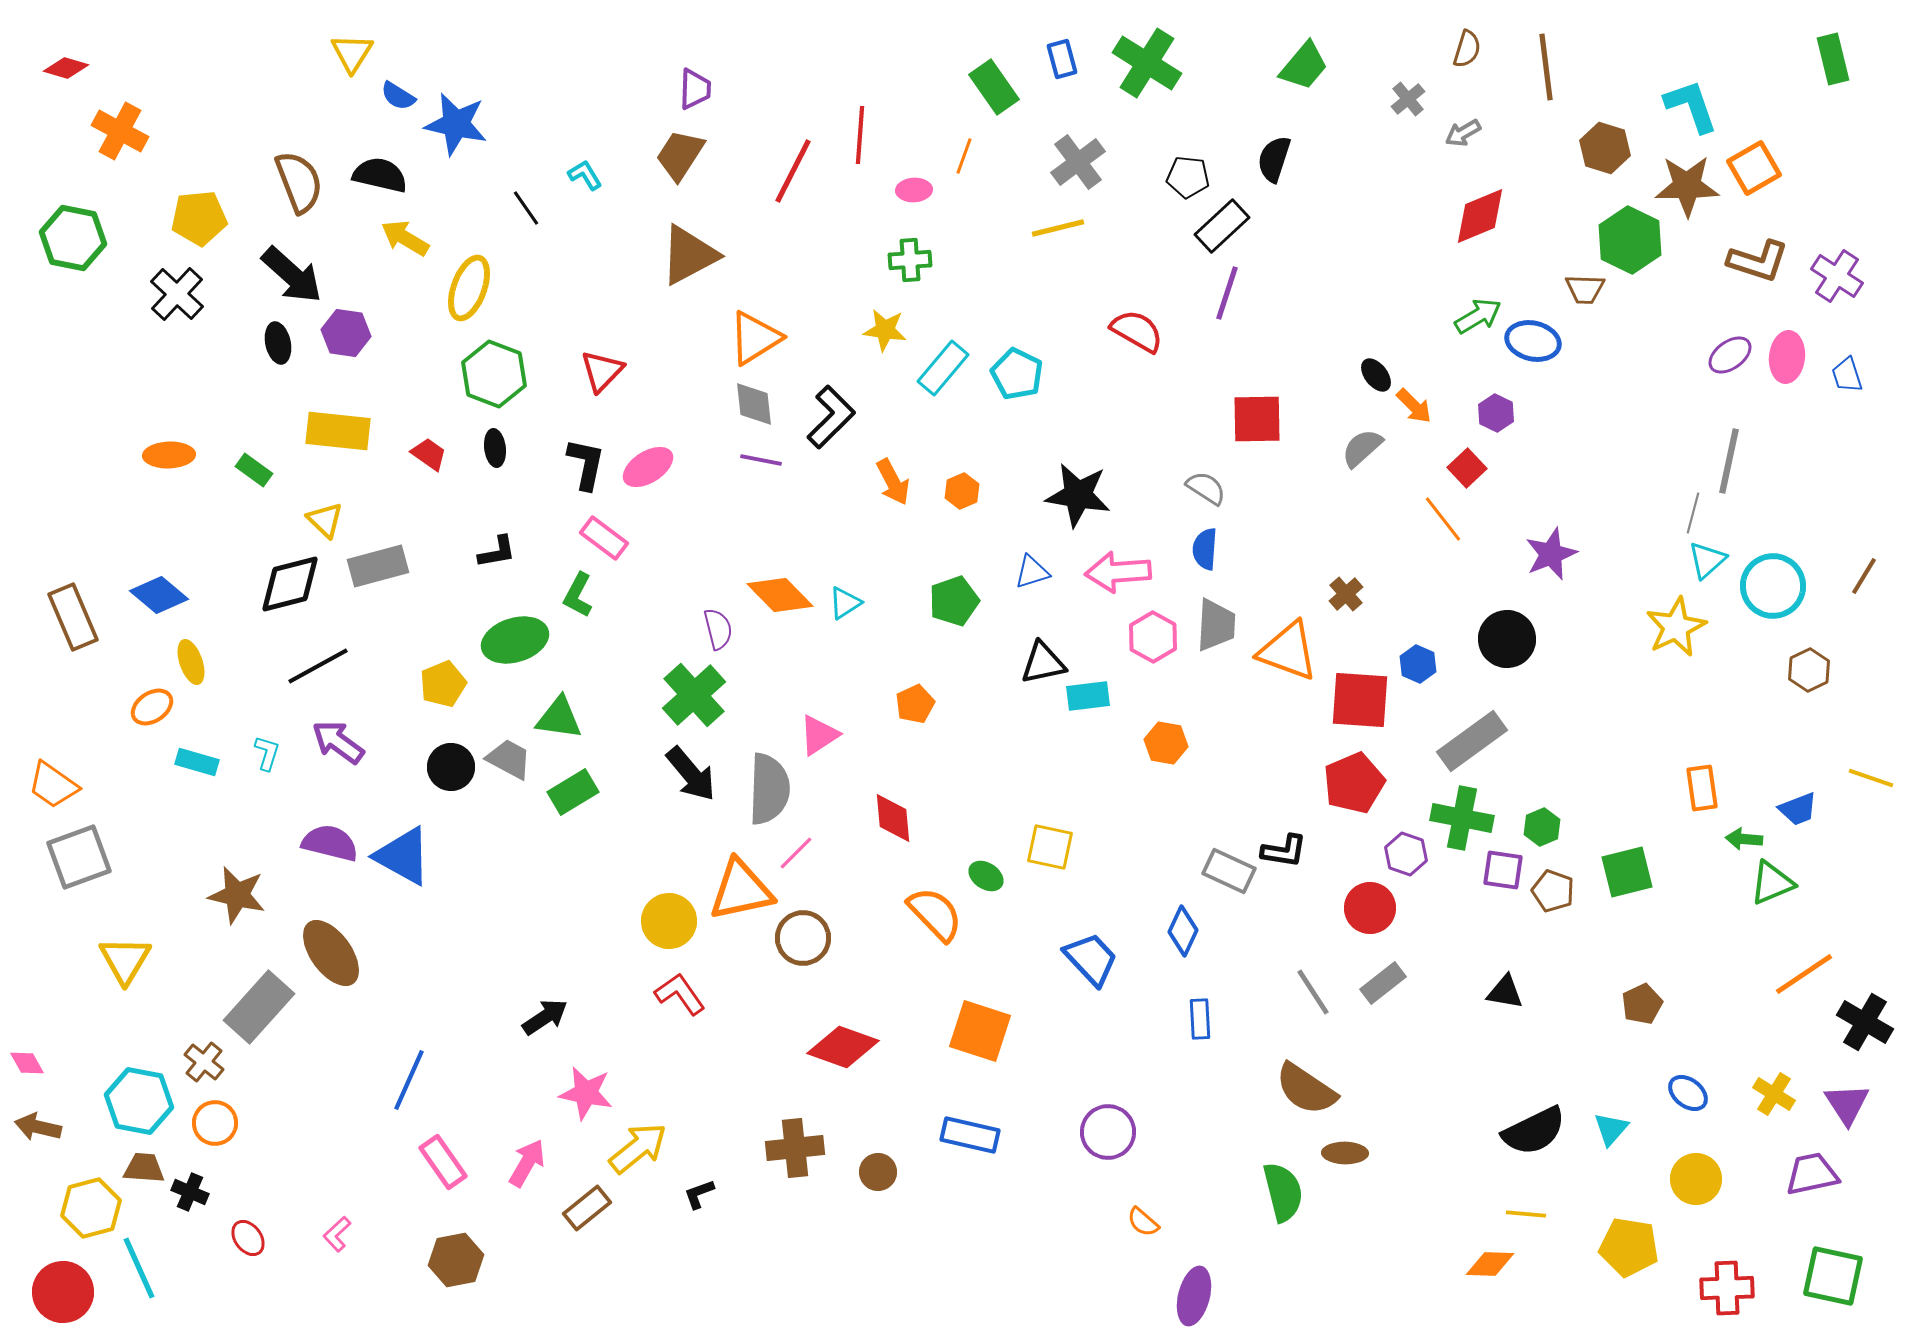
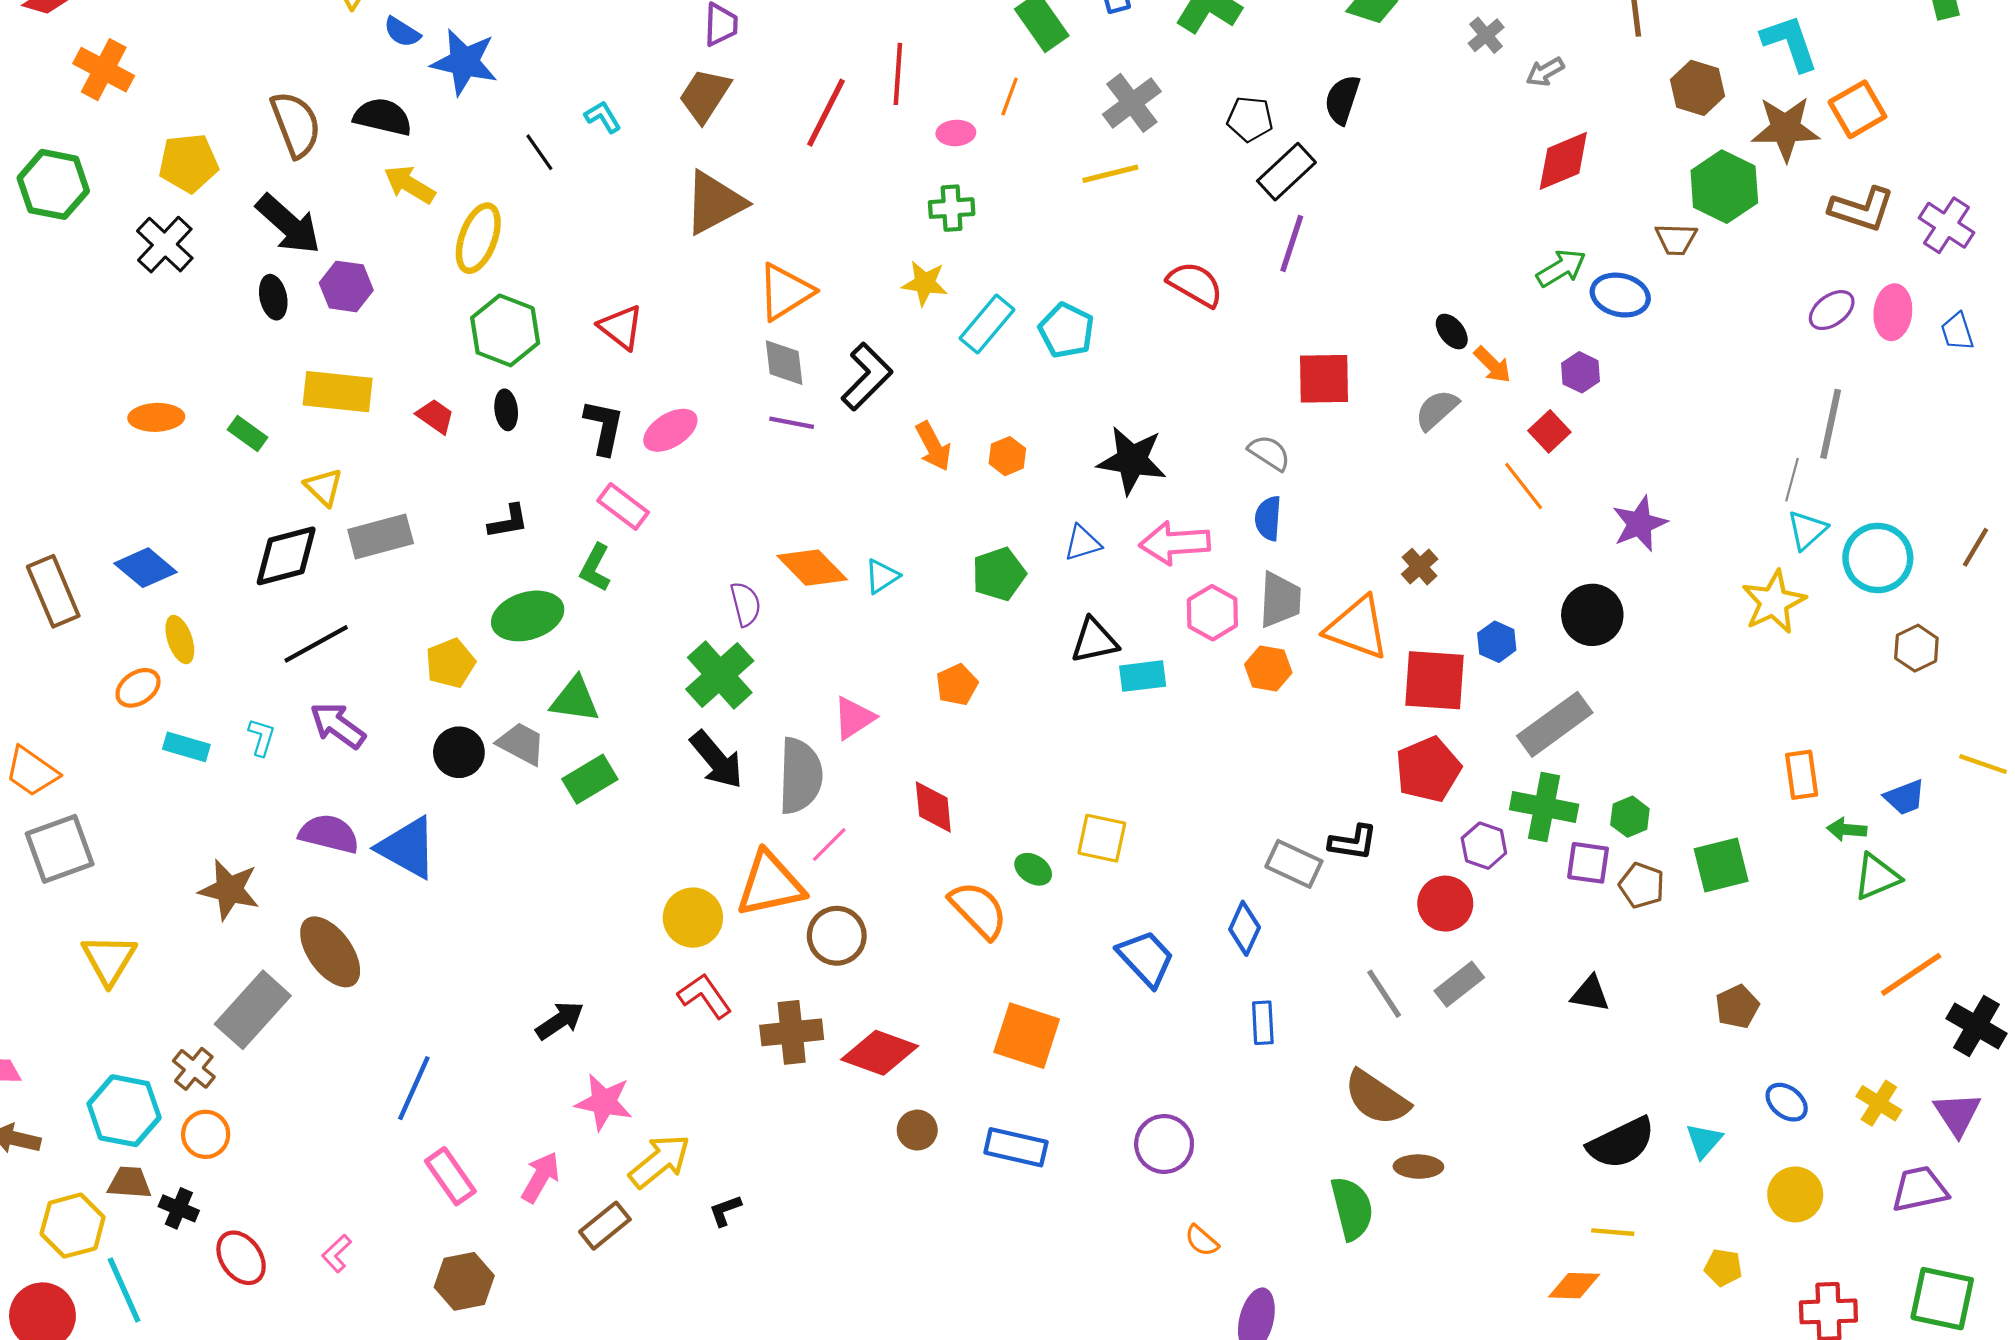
red triangle: (602, 371) -> (621, 327), turned -36
orange hexagon: (1166, 743) -> (1268, 669), moved
brown cross: (795, 1148) -> (792, 1032), moved
brown circle: (878, 1172) -> (917, 1130), moved
red ellipse: (248, 1238) -> (241, 1258), size x1.4
yellow pentagon: (1629, 1247) -> (1723, 1267), size x0.6

